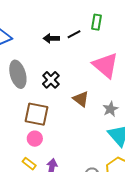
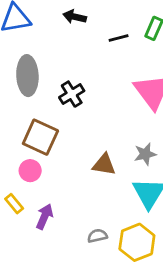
black arrow: (51, 38) -> (75, 17), moved
brown triangle: (81, 99) -> (104, 165), moved, turned -42

